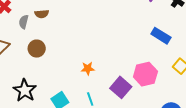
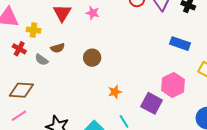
gray semicircle: (24, 22) -> (42, 60), turned -56
brown circle: (37, 49) -> (92, 58), moved

